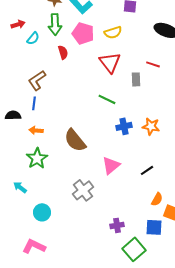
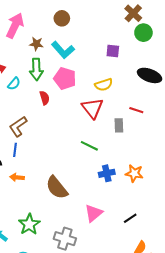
yellow semicircle: (113, 32) -> (104, 85), moved
green star: (37, 158) -> (29, 224), moved
gray cross: (83, 190) -> (65, 239), turned -35

